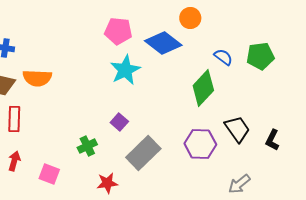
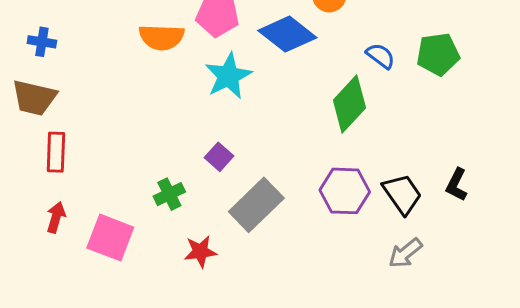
orange semicircle: (37, 78) -> (162, 37), moved
black trapezoid: (237, 129) -> (402, 194), moved
pink square: (49, 174) -> (110, 238), size x1.4

